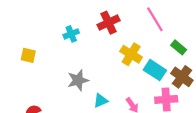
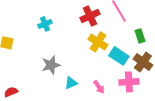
red cross: (109, 23) -> (90, 16), moved
green rectangle: (179, 47) -> (140, 36), turned 32

